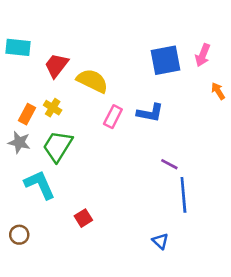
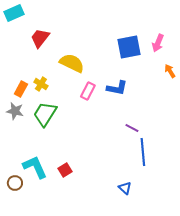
cyan rectangle: (18, 47) -> (14, 13), moved, turned -30
red trapezoid: (56, 65) -> (40, 38), moved
cyan L-shape: (40, 185) -> (35, 167), moved

